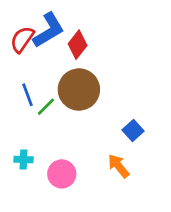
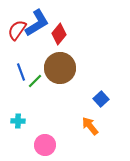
pink circle: (62, 174) -> (45, 145), moved

